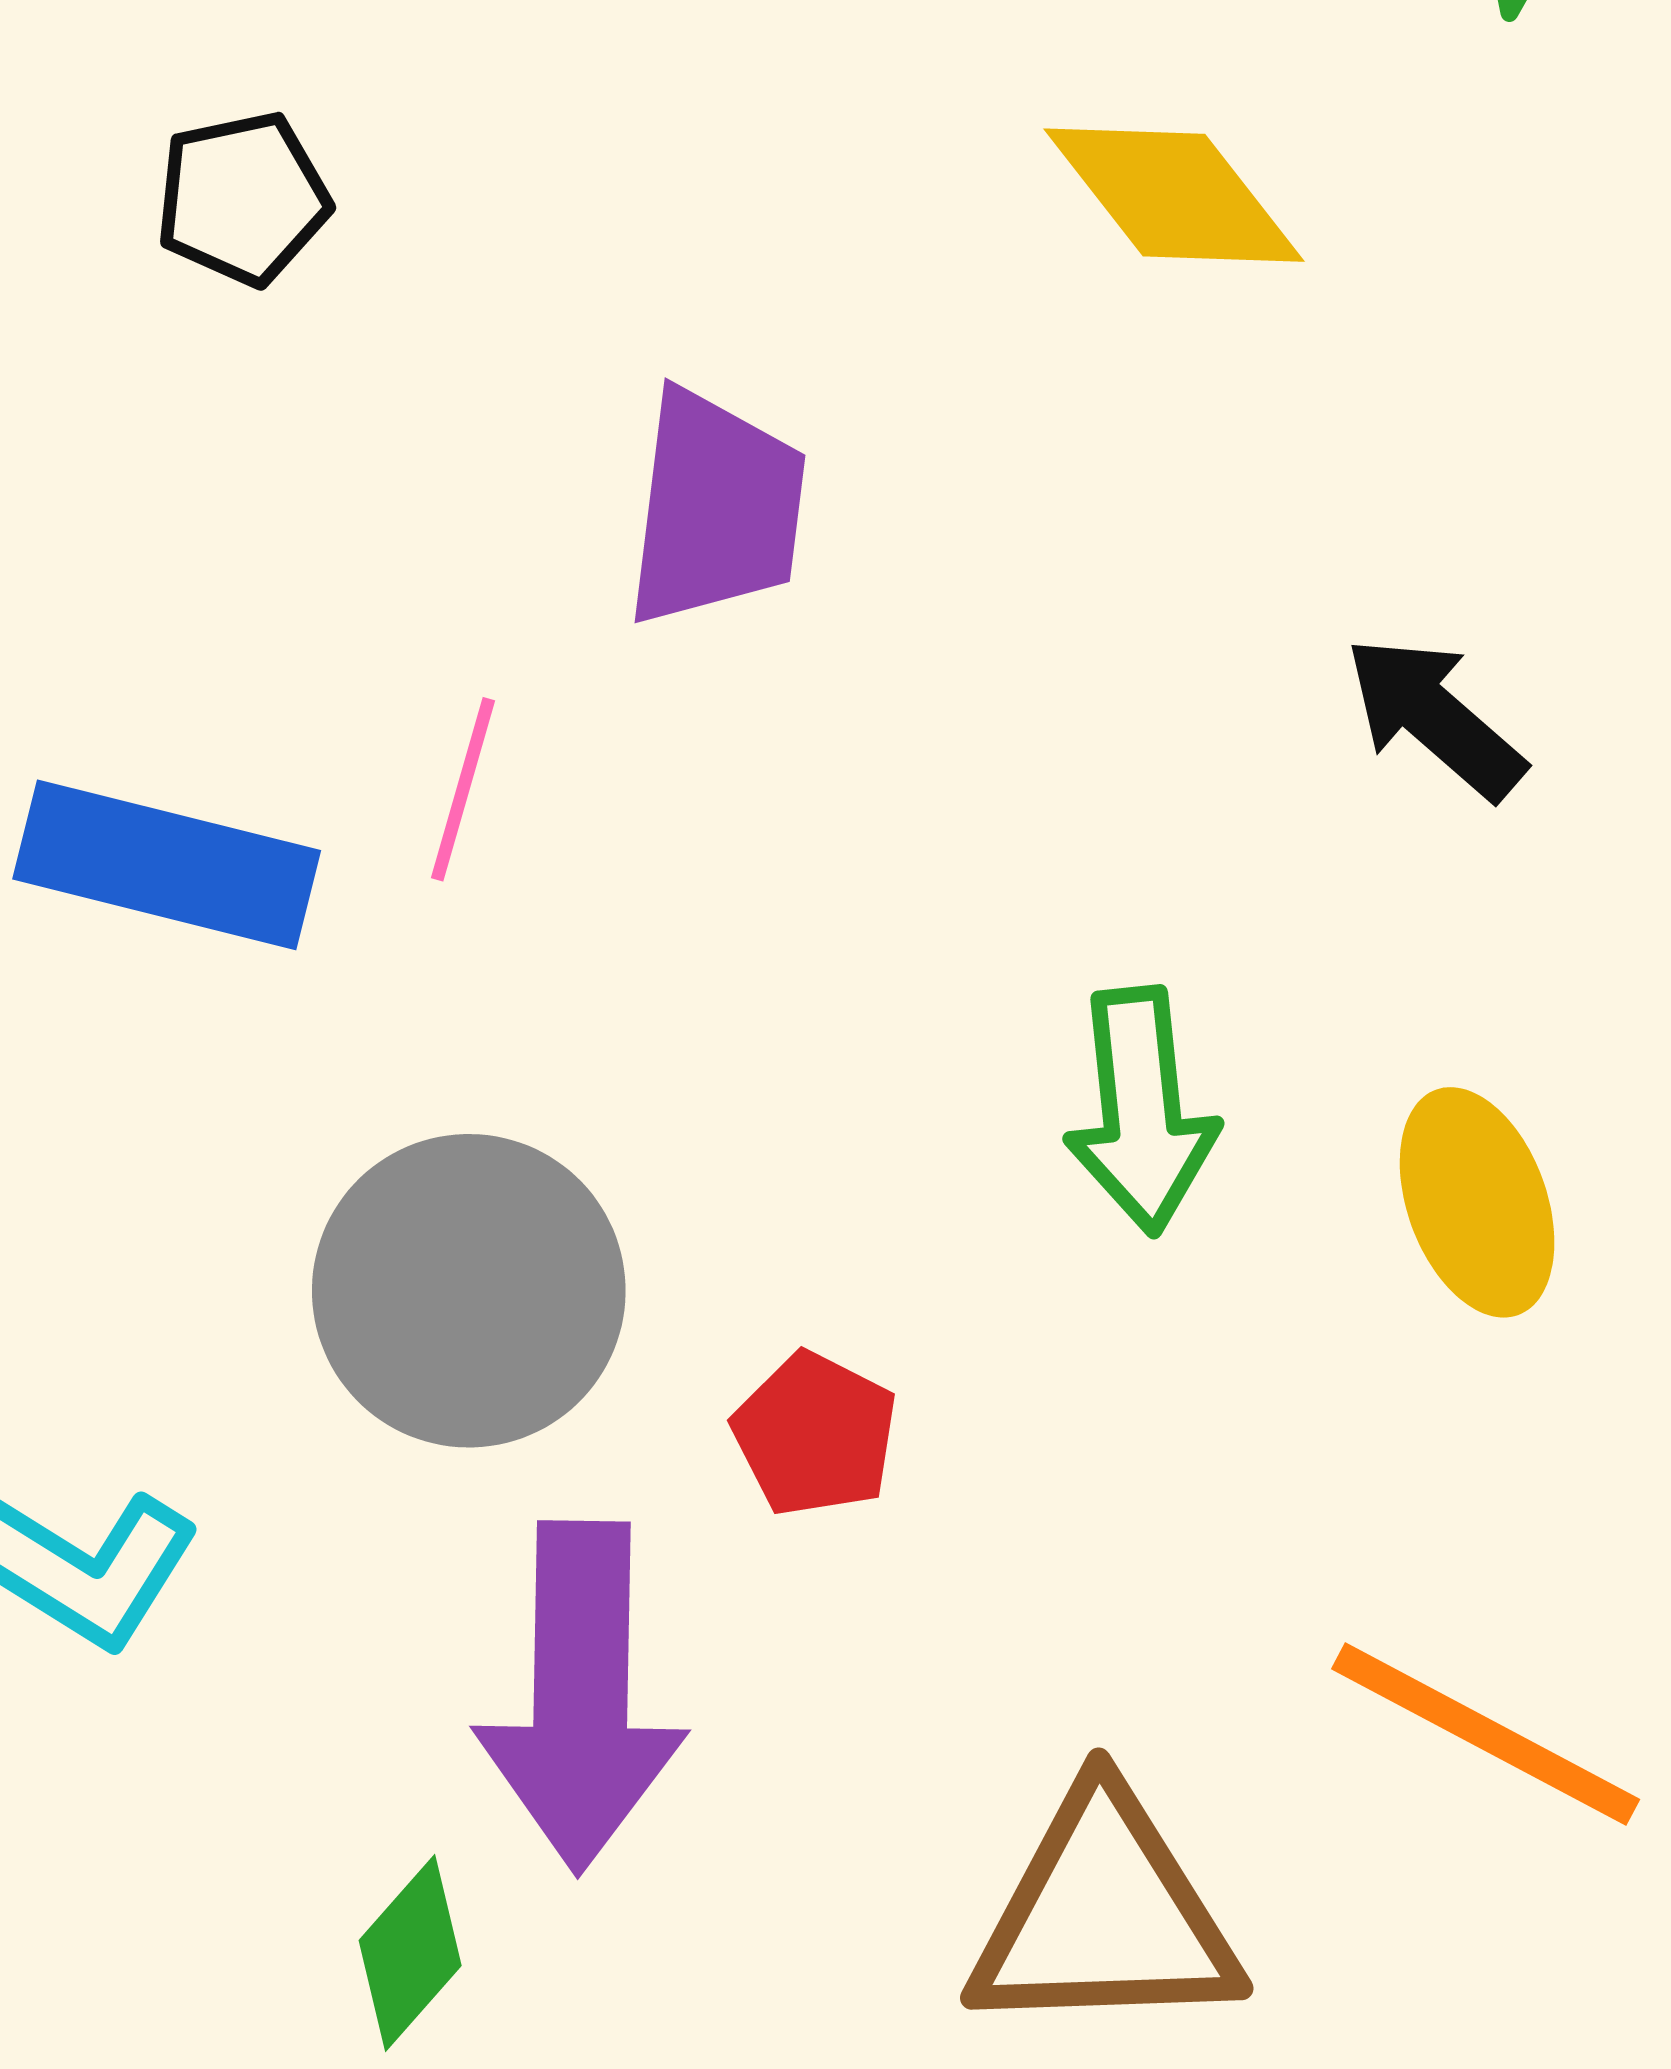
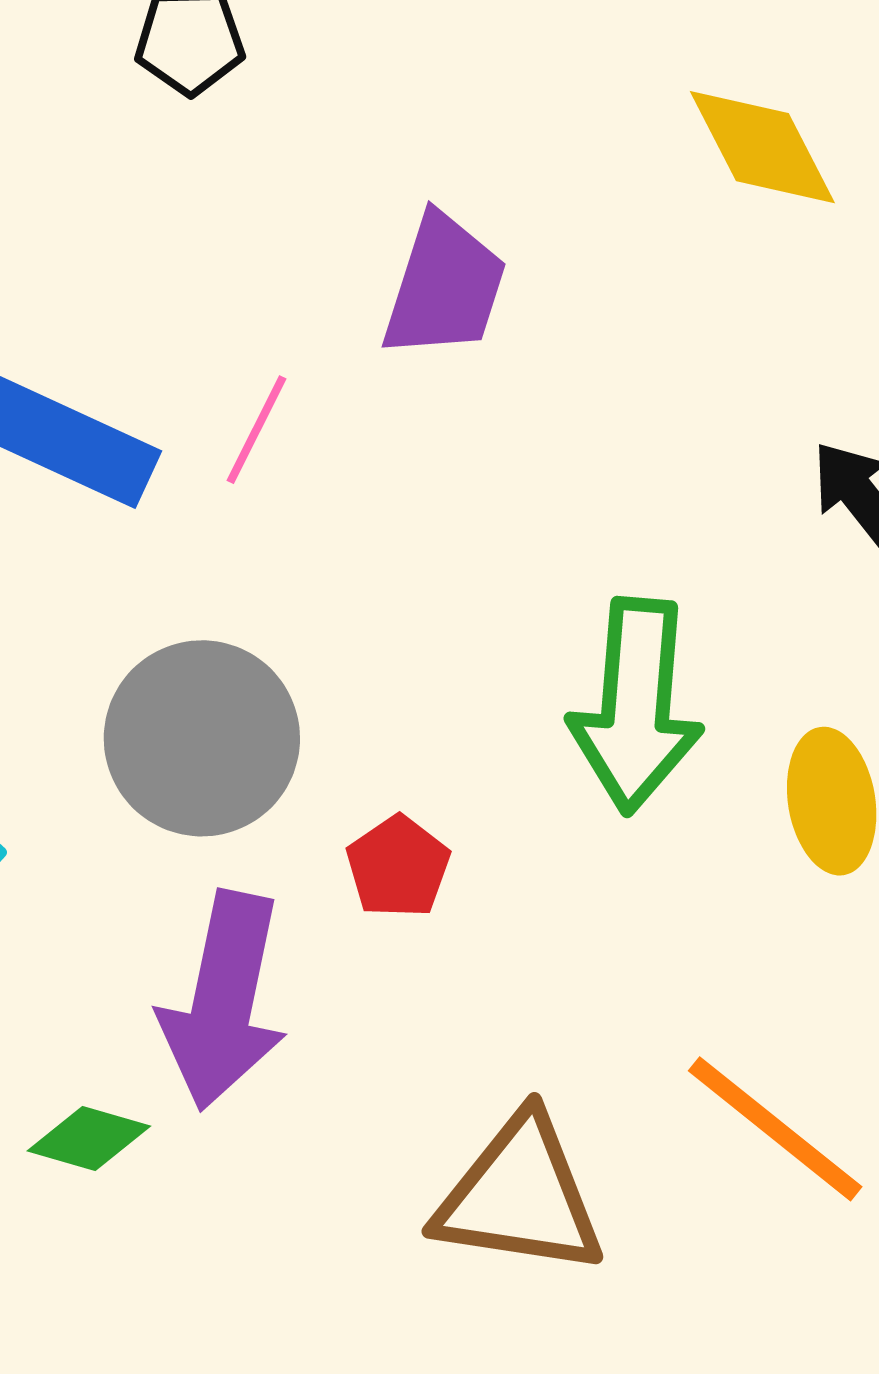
green arrow: (1141, 1111) -> (636, 706), size x1.4
green diamond: (410, 1953) -> (89, 1138), turned 54

